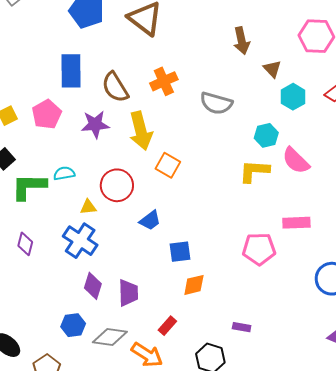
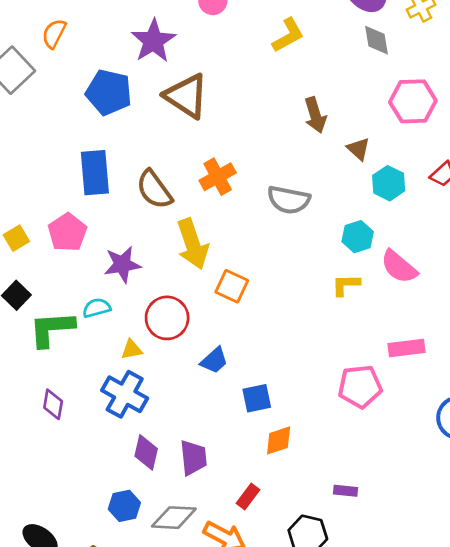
purple star: (95, 124) -> (122, 264), moved
yellow L-shape: (254, 171) -> (346, 285), size x0.7

